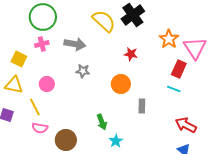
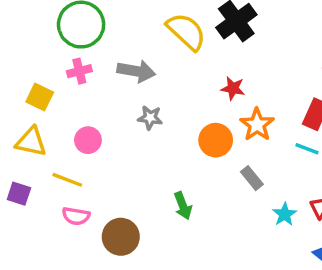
orange star: (169, 39) -> (257, 125), moved
gray rectangle: (142, 106) -> (252, 178), turned -40
yellow line: (35, 107) -> (67, 180), turned -42
cyan star: (116, 141) -> (285, 214), moved

